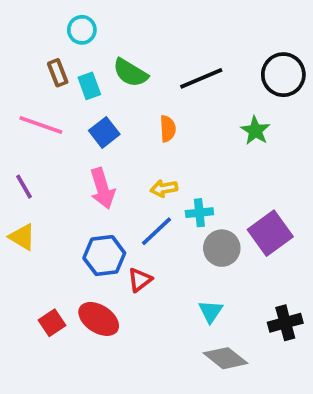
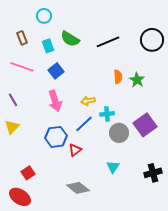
brown rectangle: (58, 73) -> (22, 38), moved
orange semicircle: (168, 129) -> (118, 77), moved
green star: (255, 131) -> (137, 80), moved
yellow triangle: (22, 237) -> (12, 127), turned 42
red ellipse: (99, 319) -> (20, 197), moved
gray diamond: (226, 358) -> (78, 188), moved

